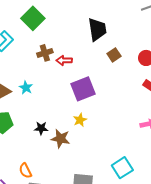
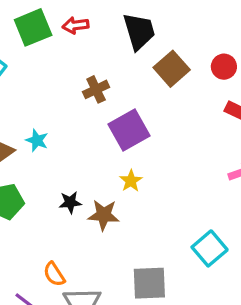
green square: (33, 18) -> (33, 27), turned 30
brown cross: (45, 53) -> (96, 89), moved
brown square: (114, 55) -> (172, 69), size x1.5
red arrow: (64, 60) -> (76, 25), moved

